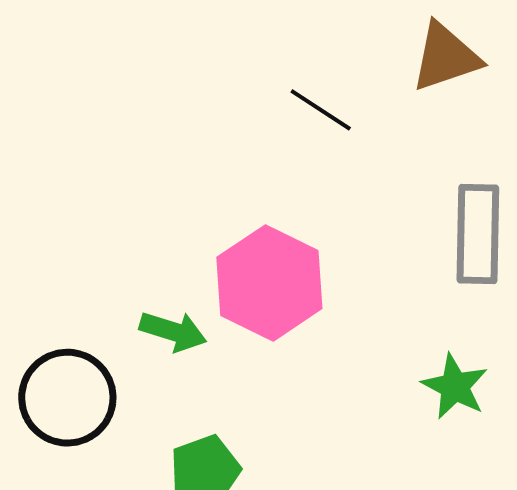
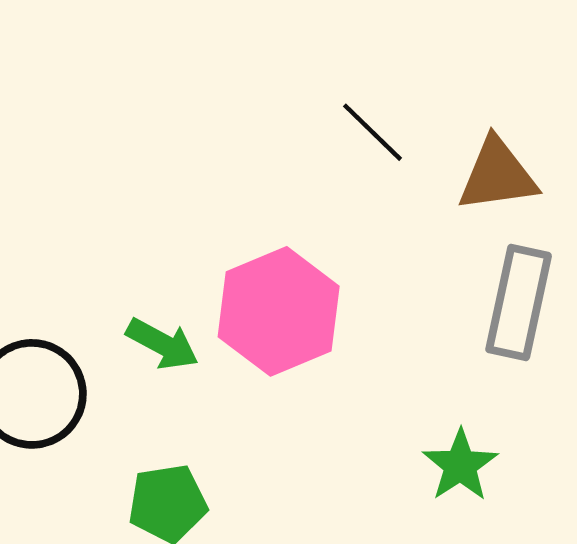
brown triangle: (446, 57) -> (497, 175), moved

